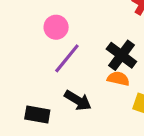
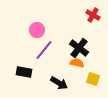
black arrow: (78, 100) -> (59, 83), moved
black rectangle: (37, 114) -> (24, 72), moved

